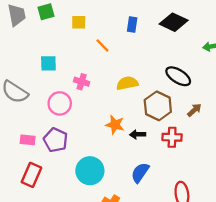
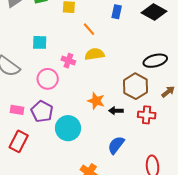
black ellipse: (178, 76) -> (155, 61), turned -50
yellow semicircle: (127, 83) -> (95, 54), moved
cyan circle: (90, 171) -> (68, 128), moved

